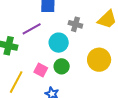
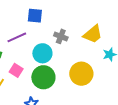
green circle: (62, 66) -> (43, 77), size x1.5
pink square: (41, 70) -> (16, 70), moved

